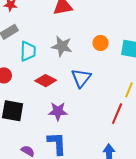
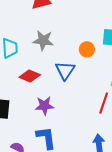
orange circle: (101, 43) -> (87, 49), moved

